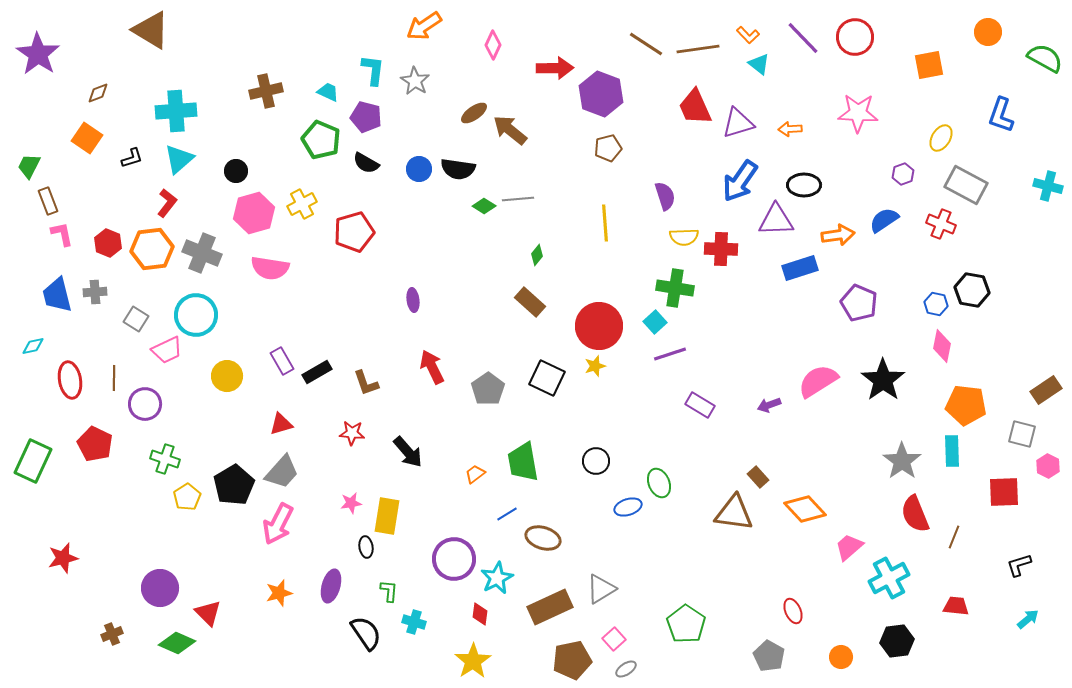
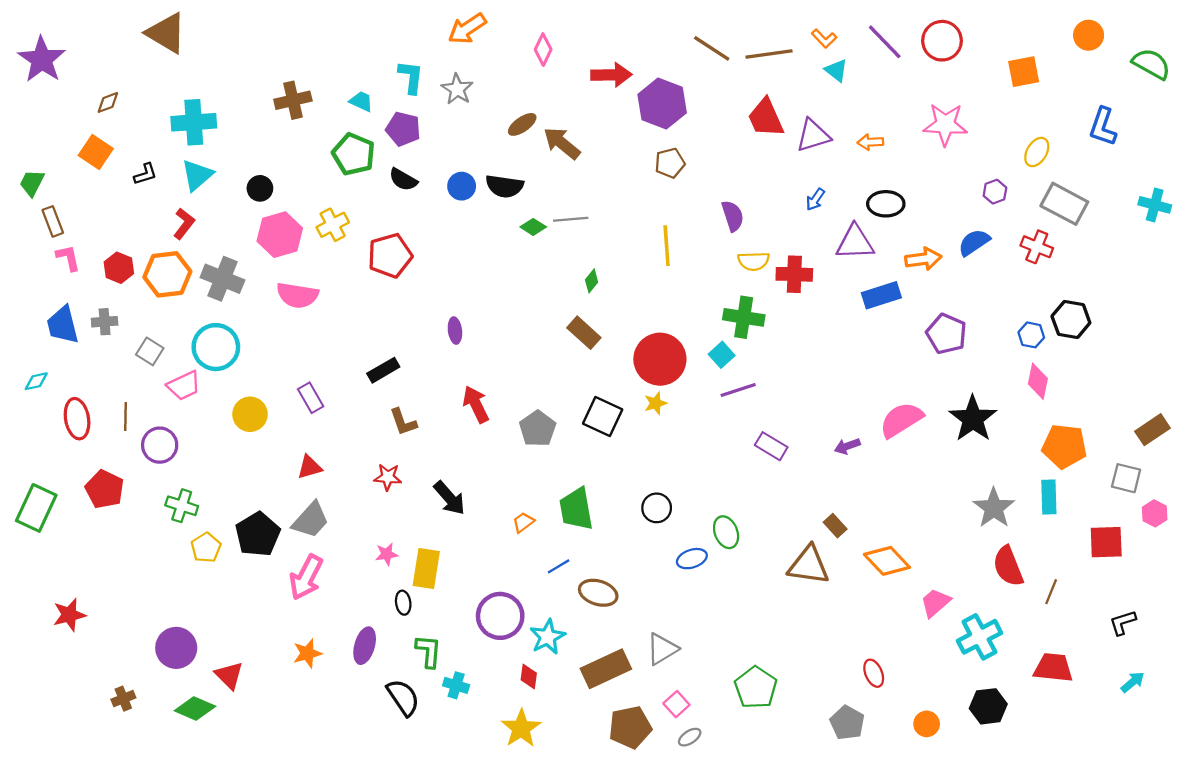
blue arrow: (740, 181) -> (815, 199), size x0.5
black rectangle: (317, 372) -> (383, 370), moved
green L-shape: (389, 591) -> (429, 651), size x1.4
red trapezoid: (956, 606) -> (1053, 668), size x1.4

